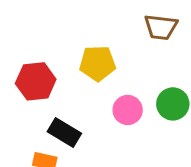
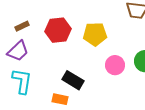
red hexagon: (36, 81) -> (58, 30), moved

